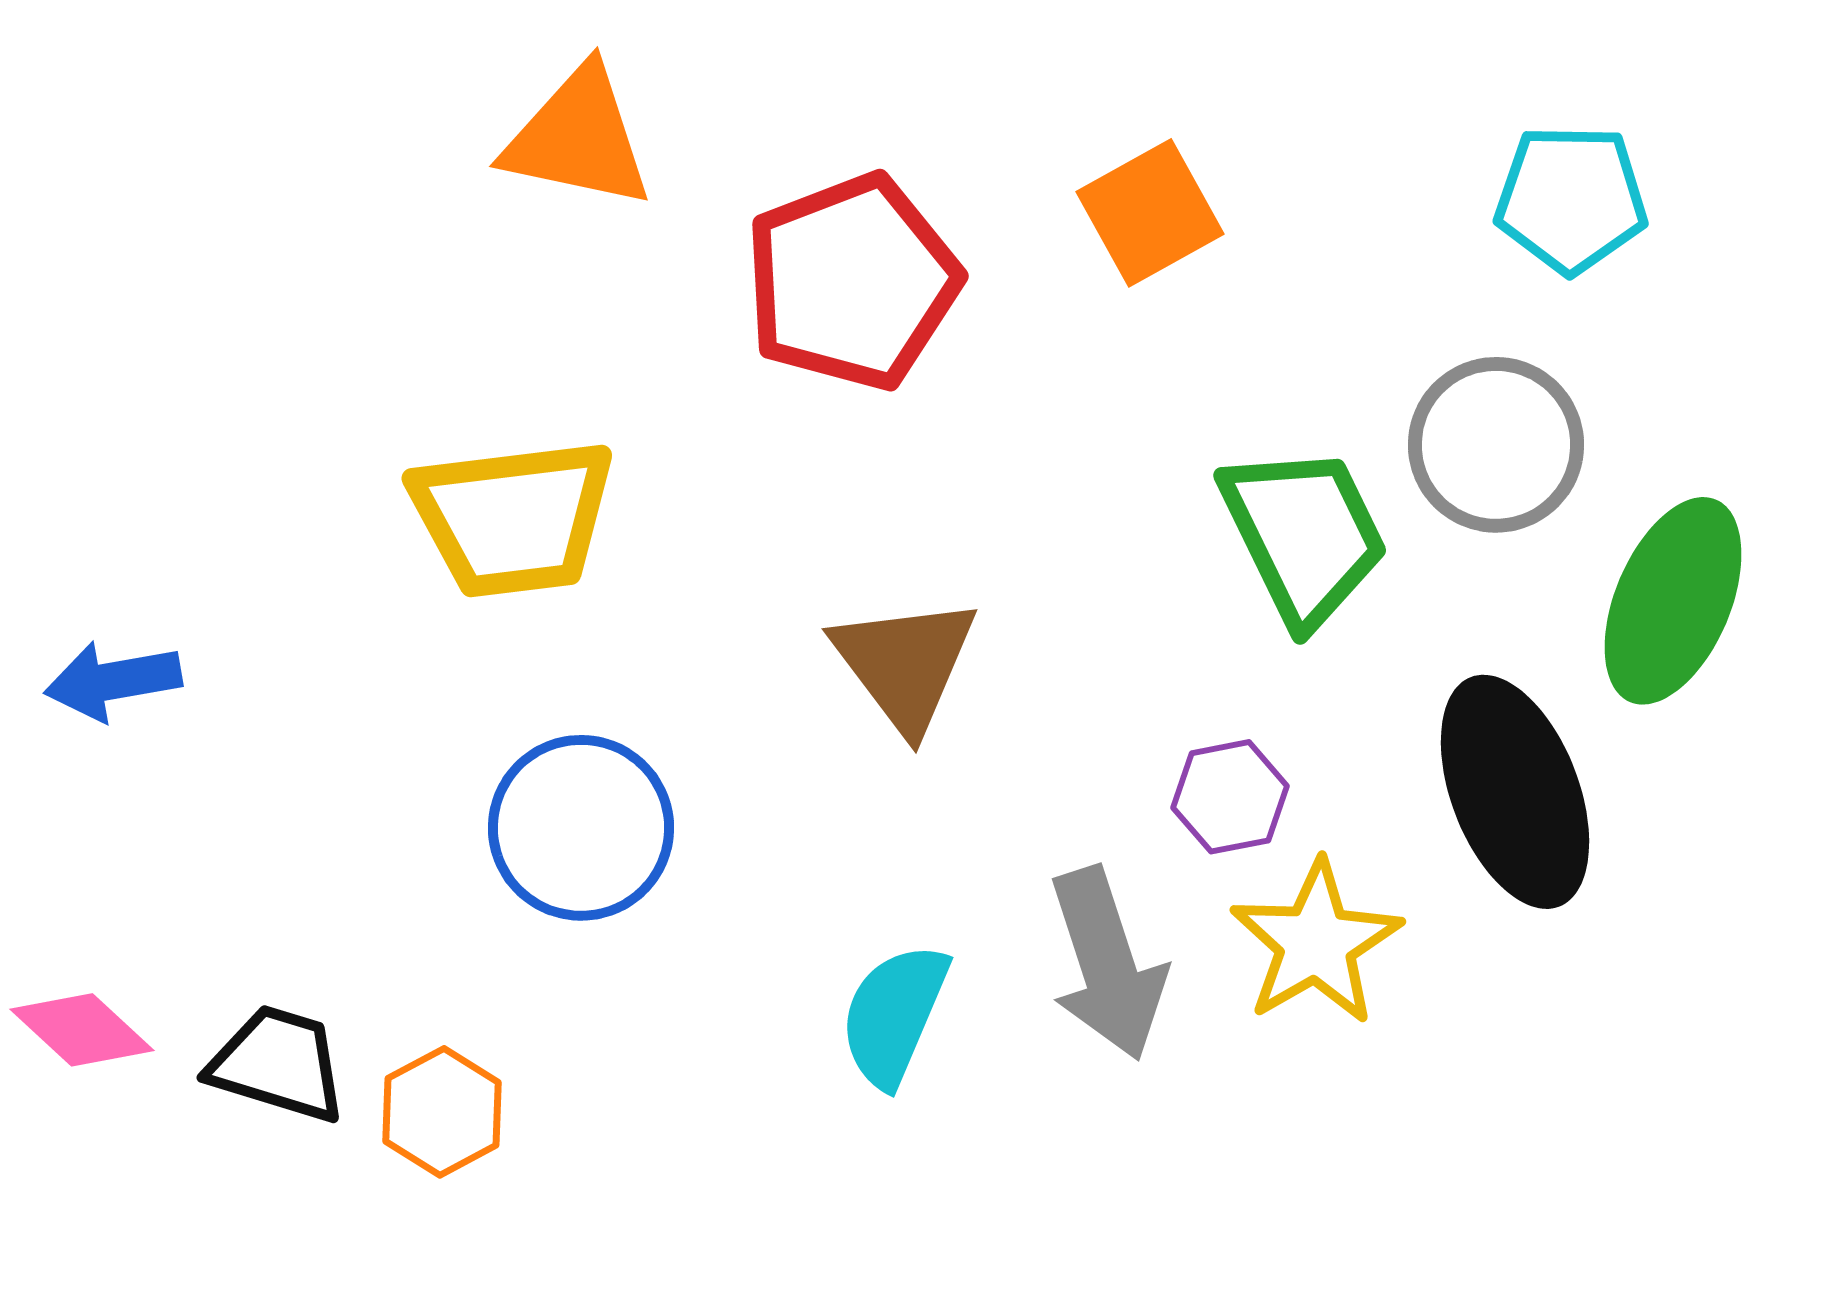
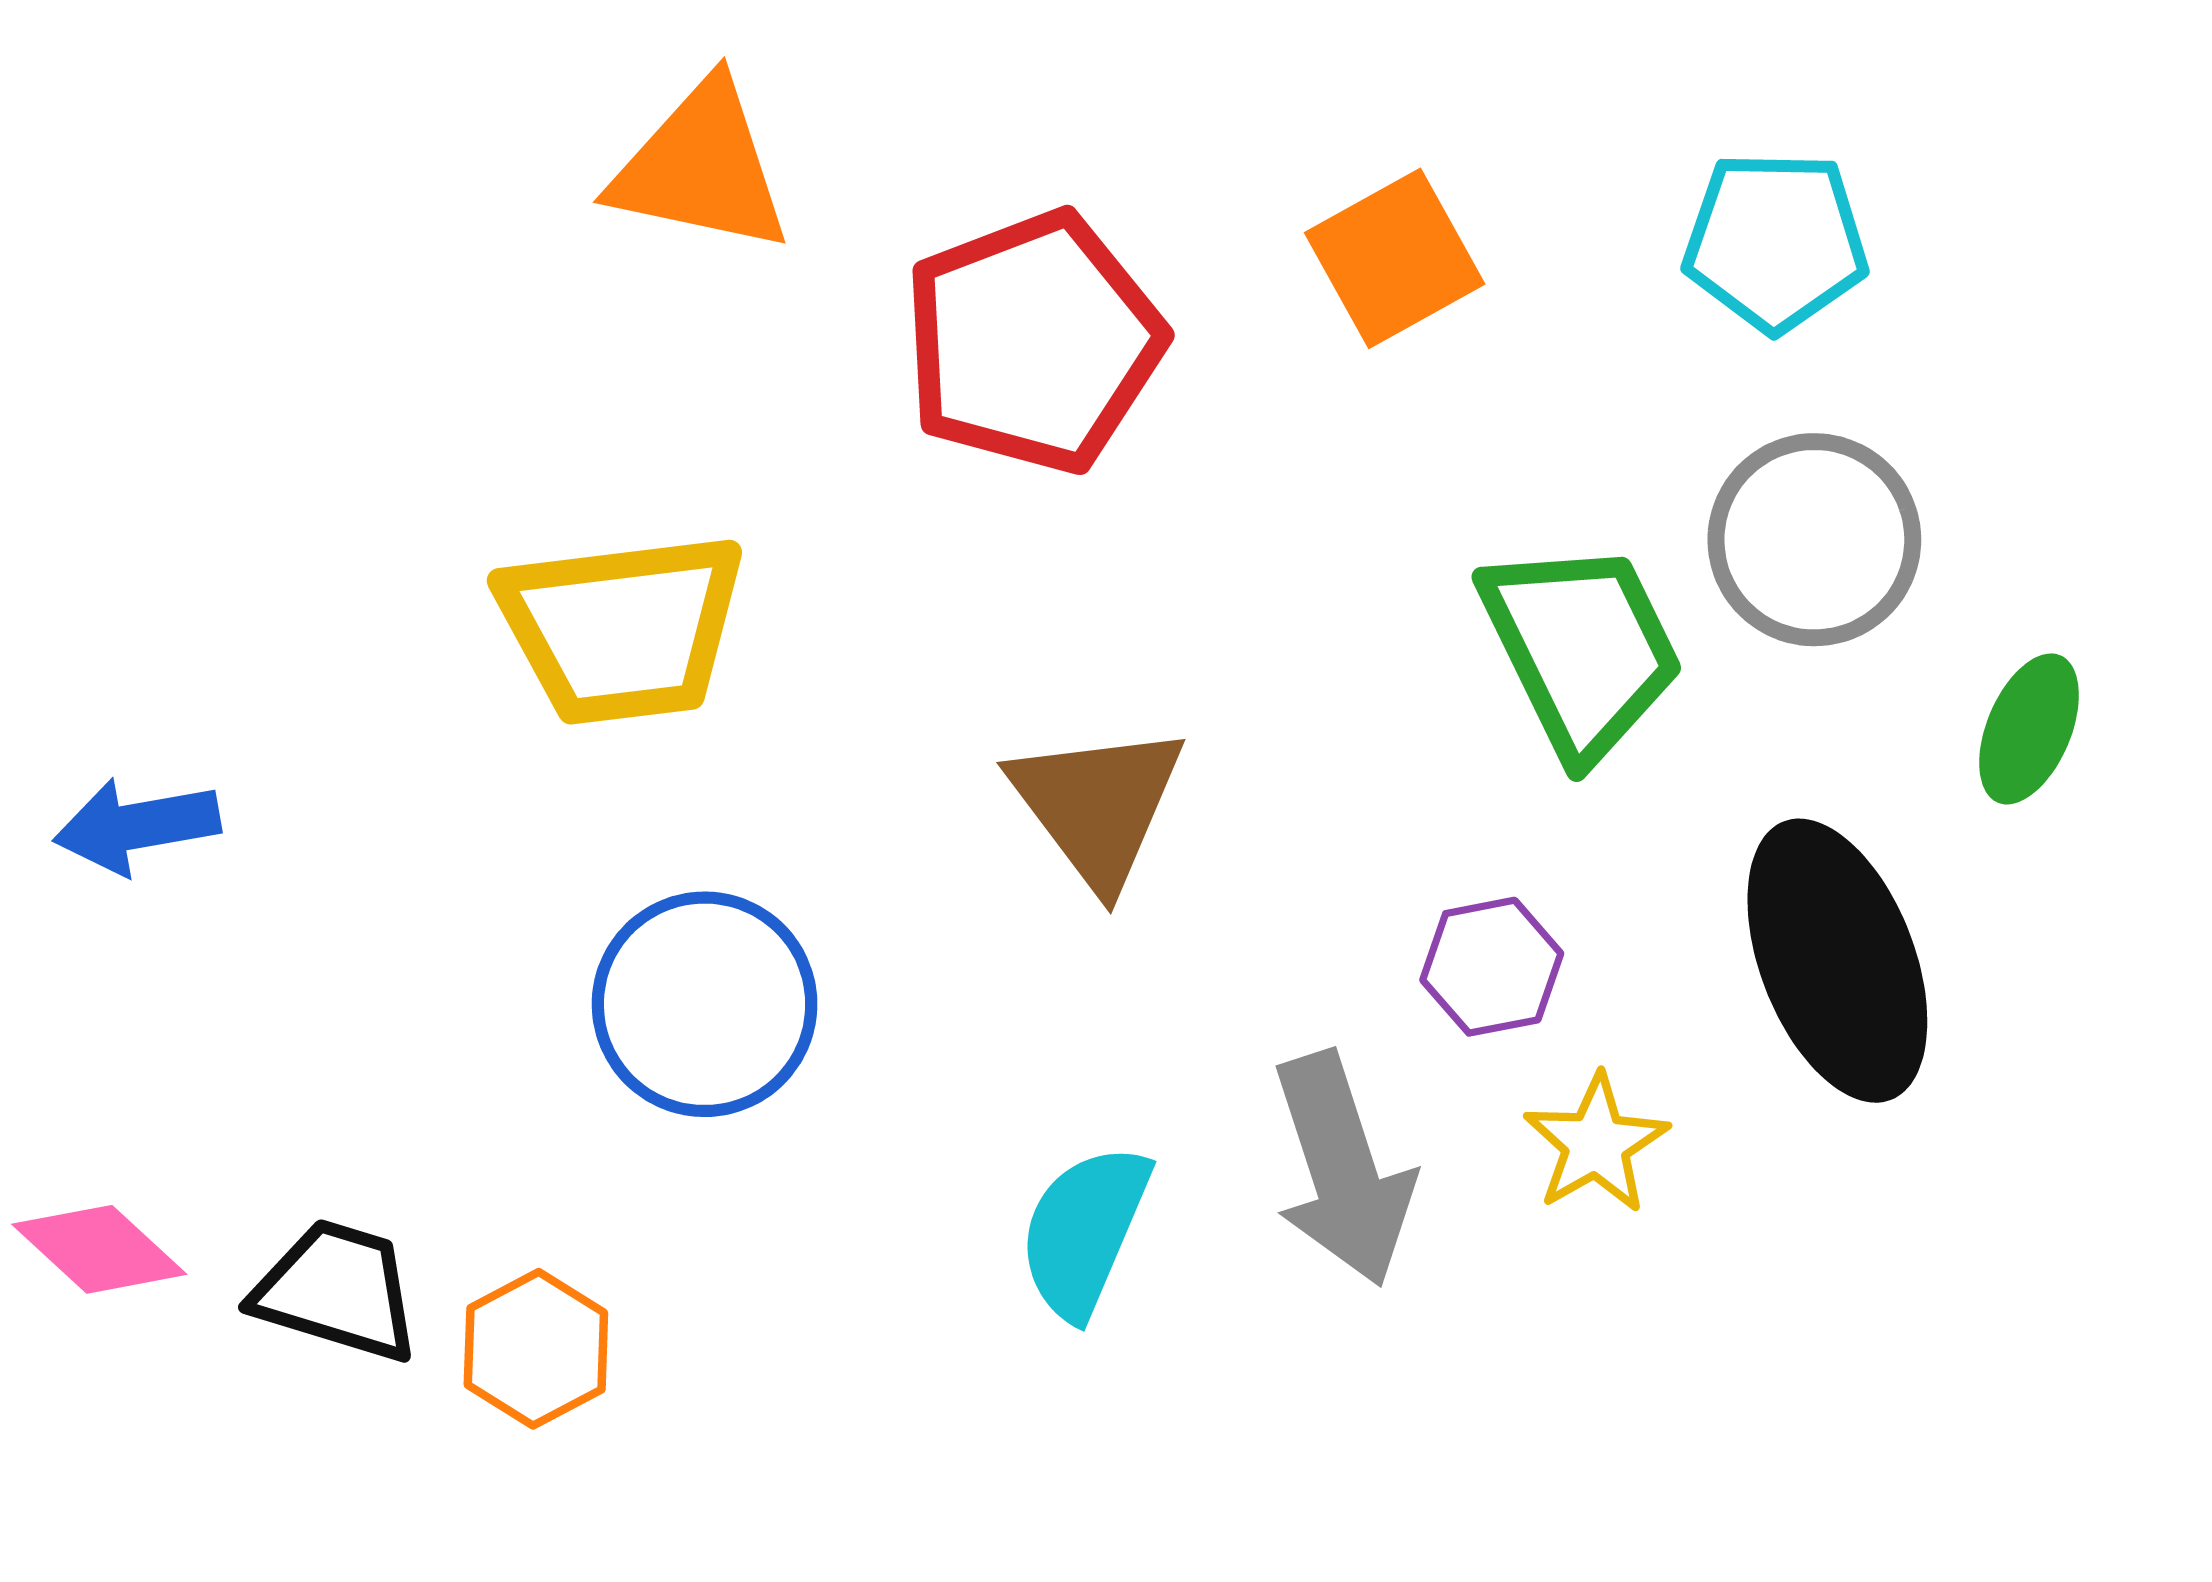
cyan pentagon: (1571, 199) -> (1776, 241), moved
green ellipse: (1673, 601) -> (2029, 729), size x0.6
yellow star: (1316, 943) -> (1596, 1144), size x0.7

